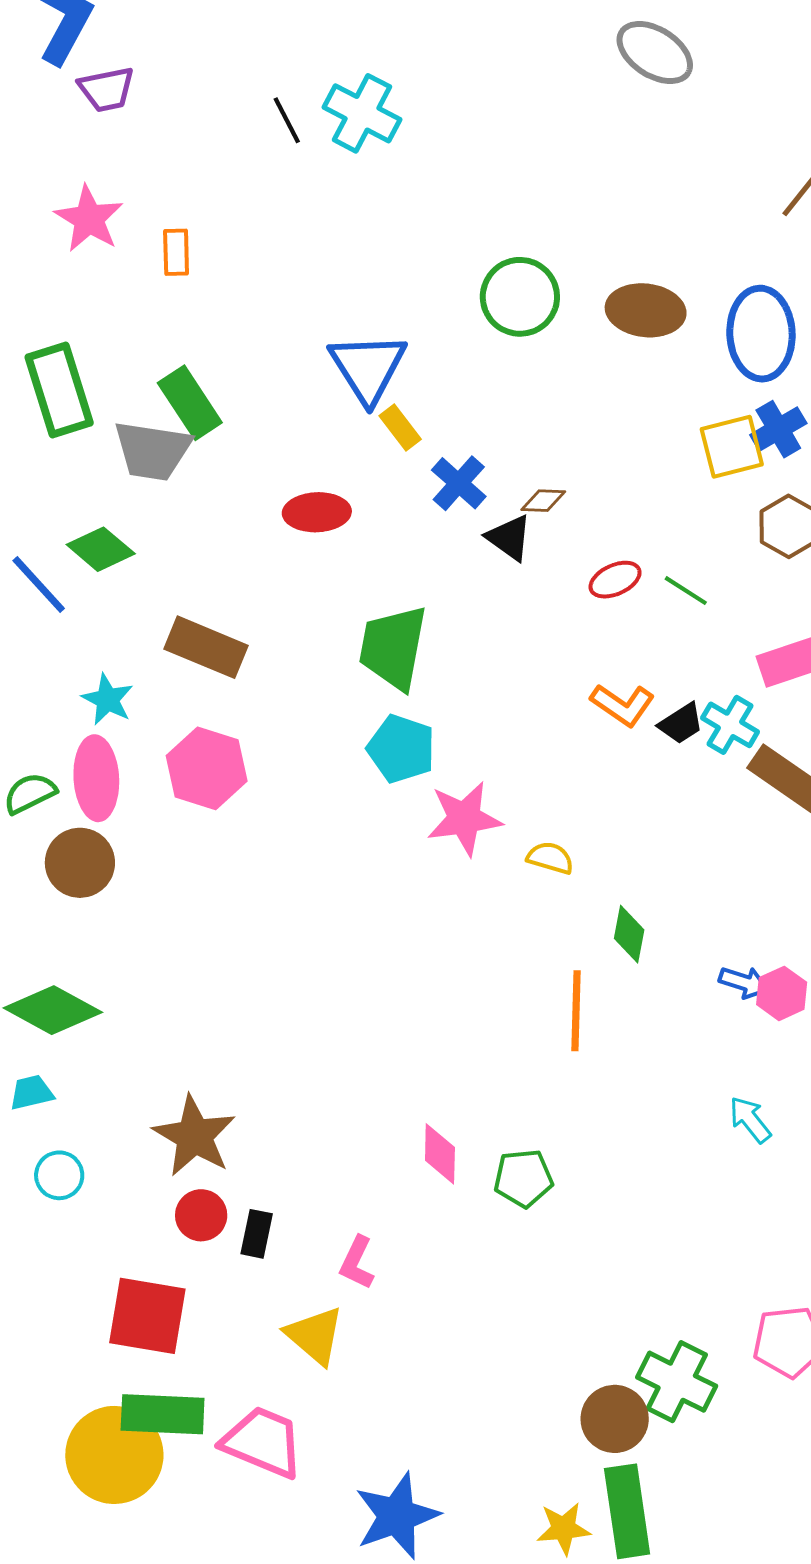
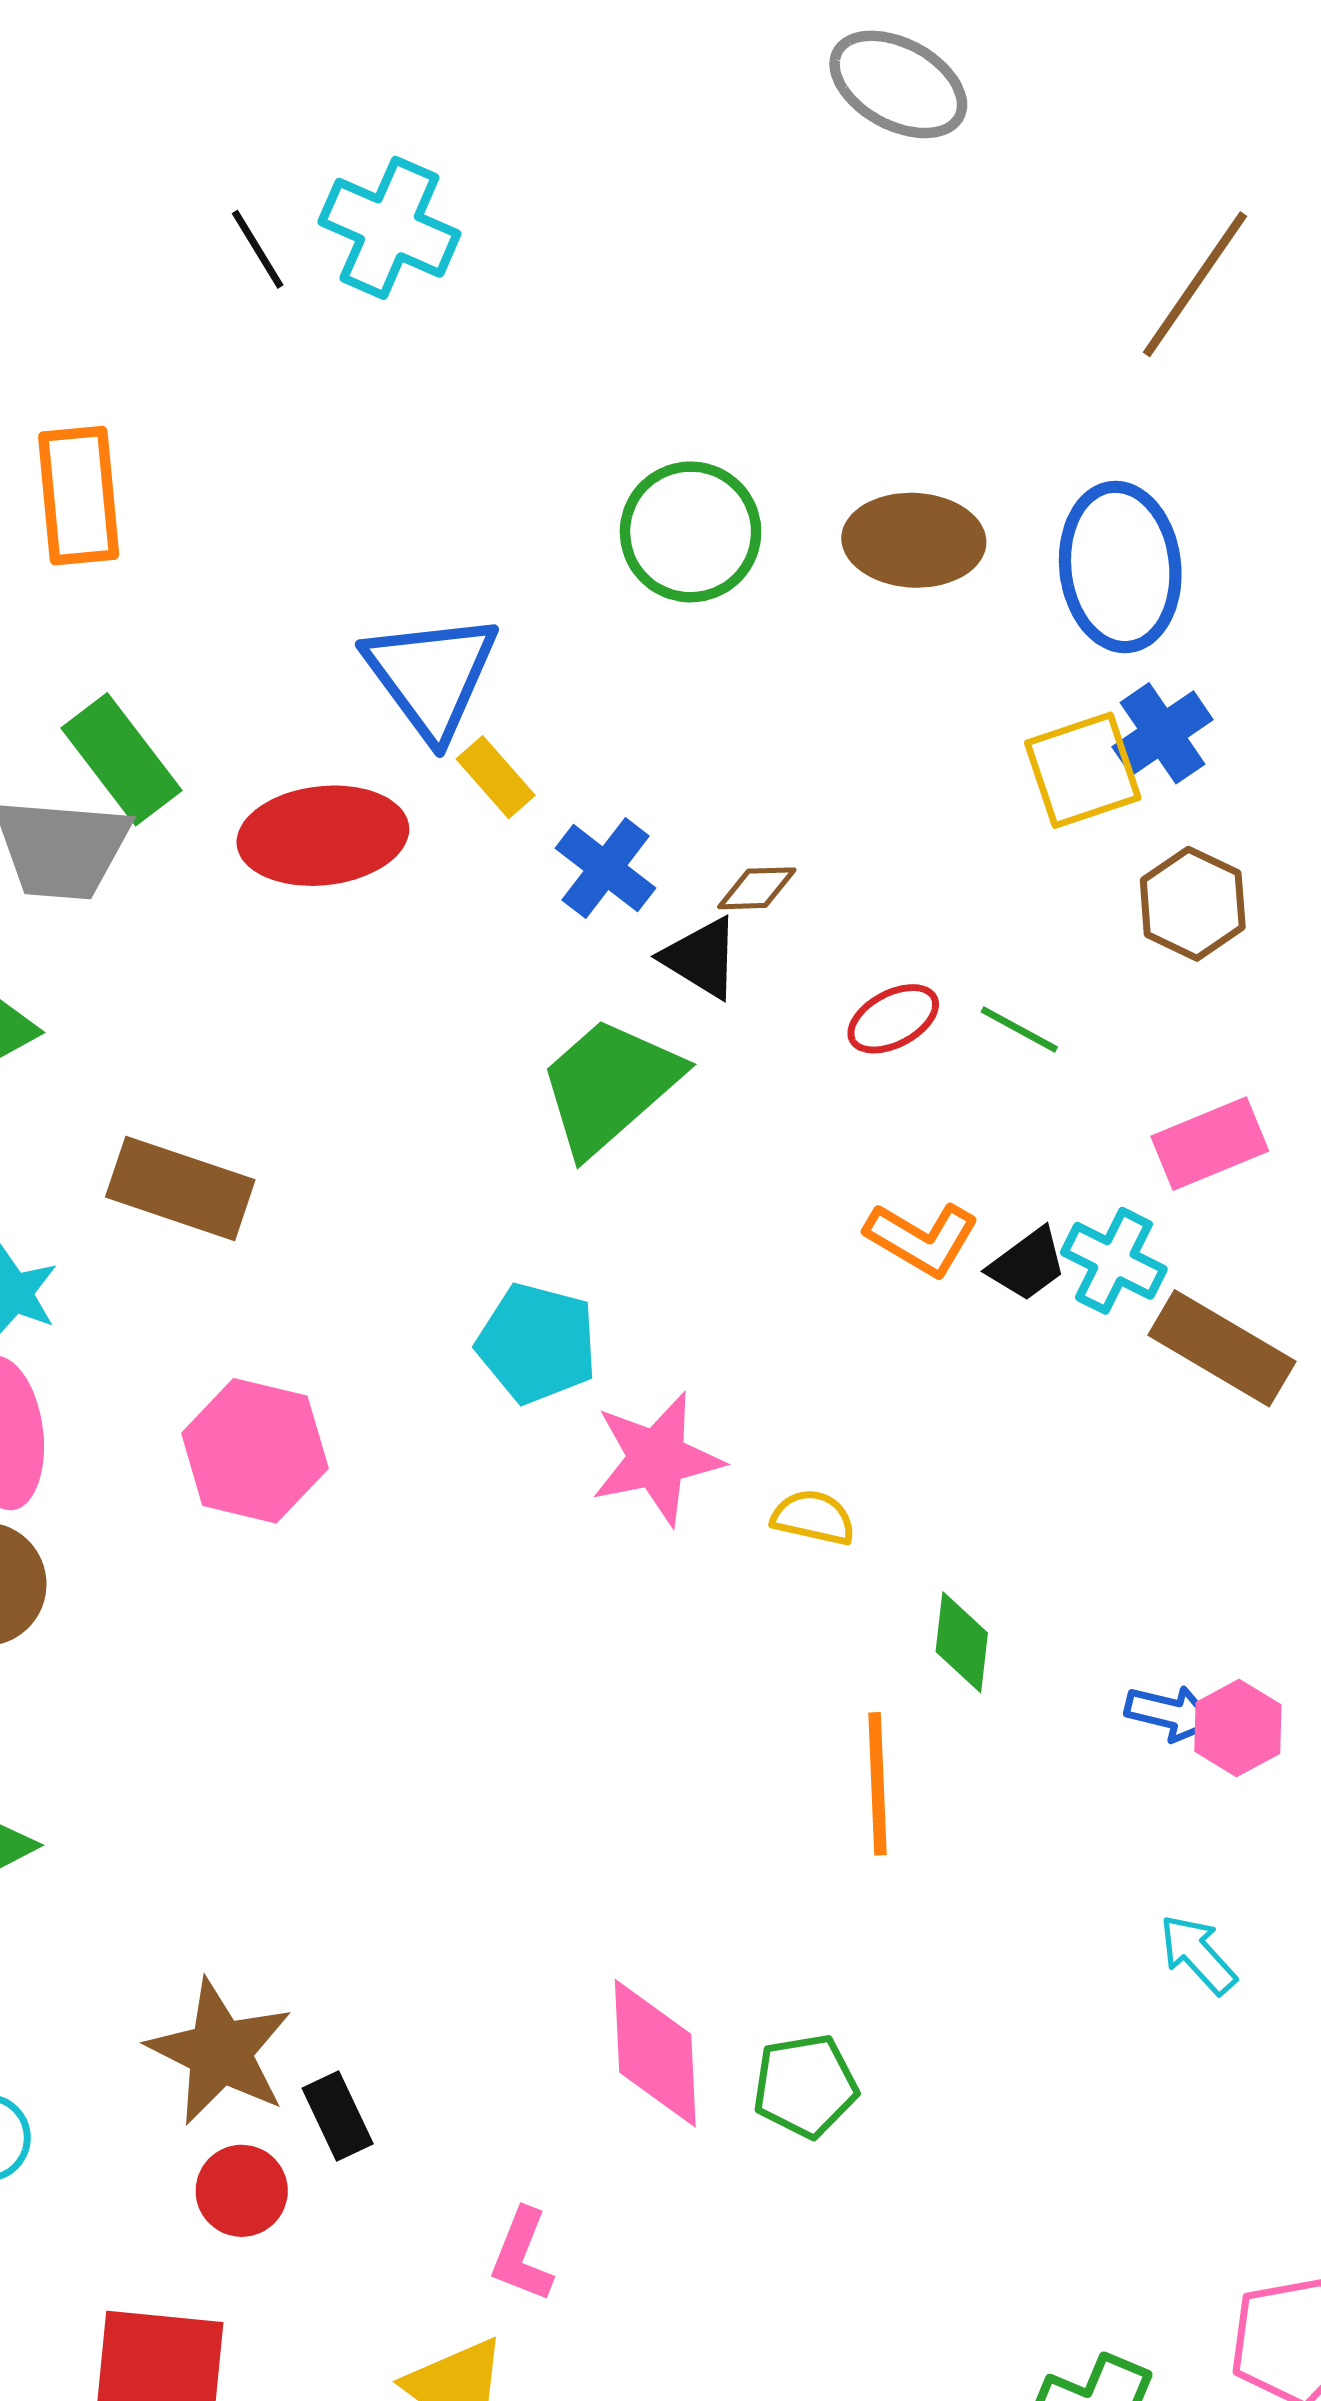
orange rectangle: (176, 252) -> (79, 496), size x1.6
red ellipse: (317, 512) -> (323, 836), moved, size x1.4
green trapezoid: (393, 647) -> (609, 1086), moved, turned 42
pink hexagon: (207, 768) -> (255, 1451), moved
pink diamond: (440, 1154) -> (655, 2053), size x1.4
black rectangle: (257, 1234) -> (338, 2116), moved, turned -33

